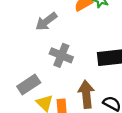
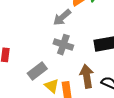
gray arrow: (46, 21) -> (62, 17), moved

